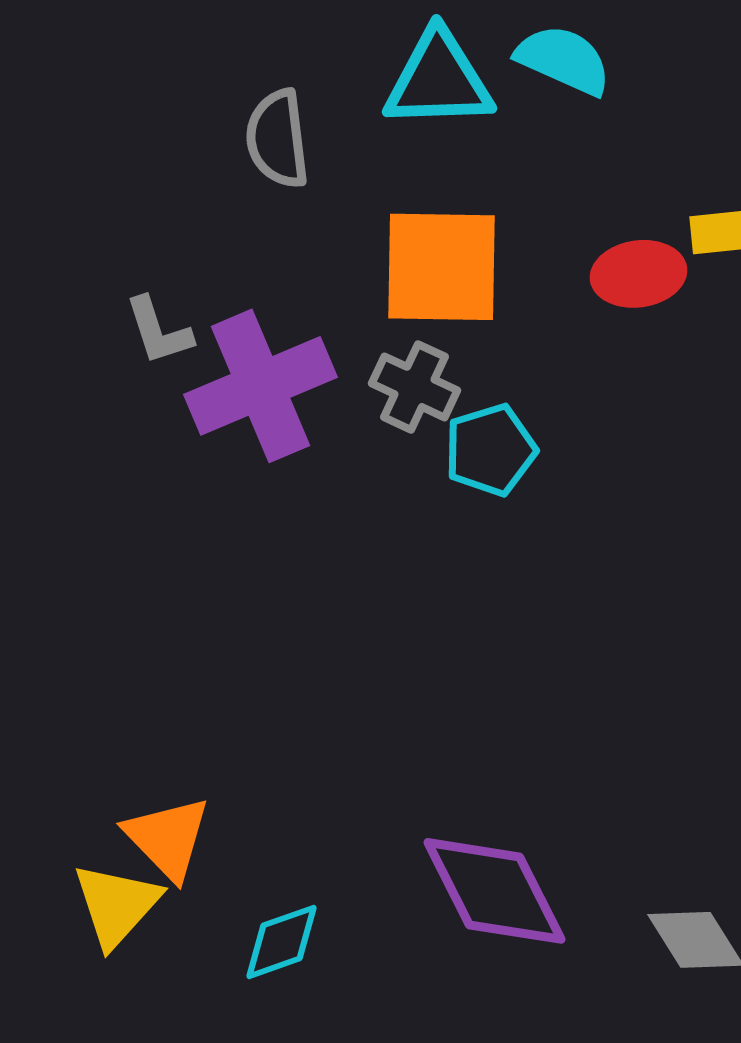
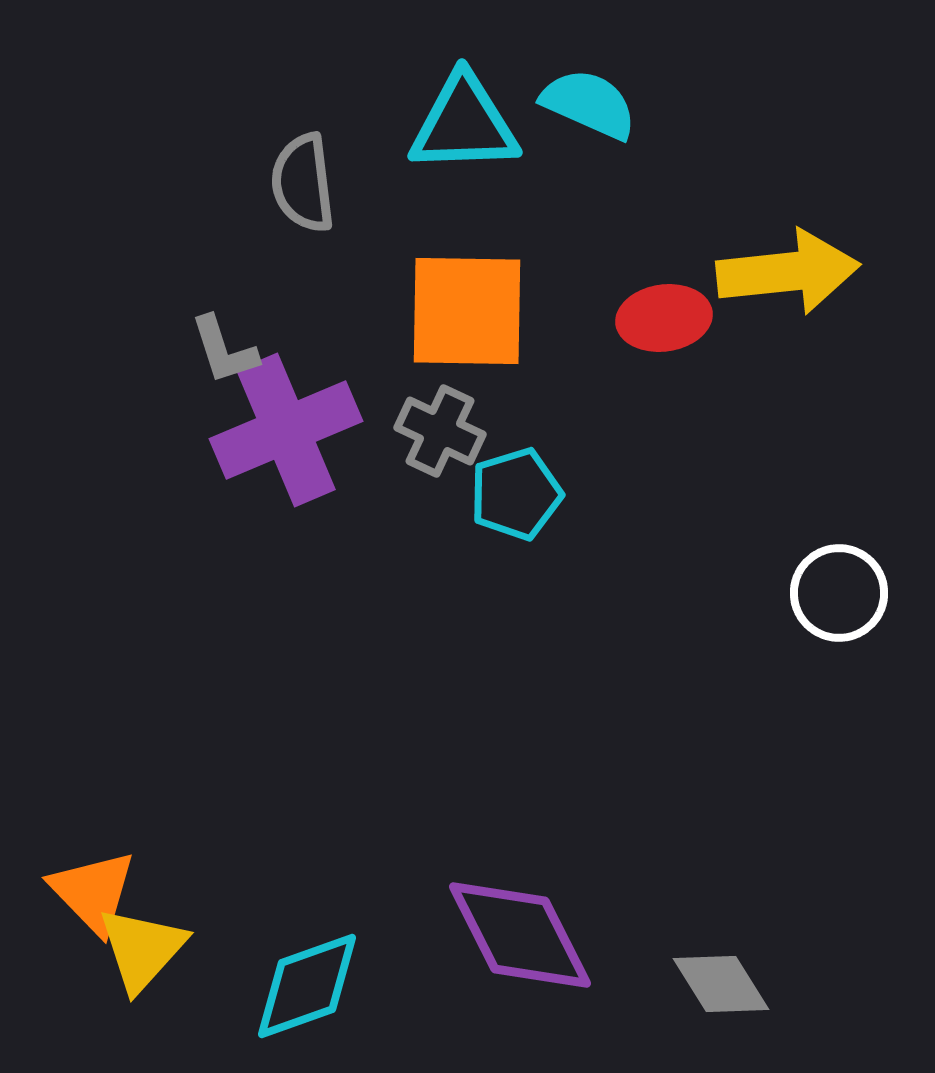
gray L-shape: (158, 331) -> (224, 350), moved
orange triangle: (168, 838) -> (93, 892), moved
cyan diamond: (282, 942) -> (307, 986), size x1.4

